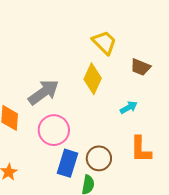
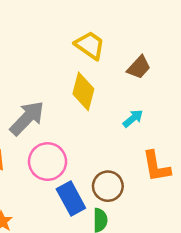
brown trapezoid: (141, 67) -> (139, 67), turned -60
blue rectangle: (68, 163) -> (71, 199), turned -36

